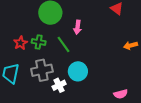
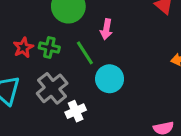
gray cross: (42, 70) -> (52, 88), turned -30
cyan circle: (78, 71) -> (110, 79), moved

